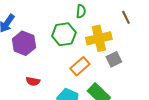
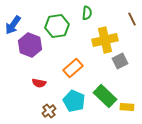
green hexagon: (64, 34) -> (57, 26), moved
orange rectangle: (80, 66) -> (73, 68), moved

